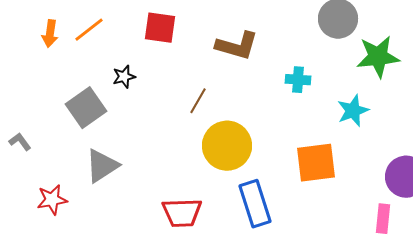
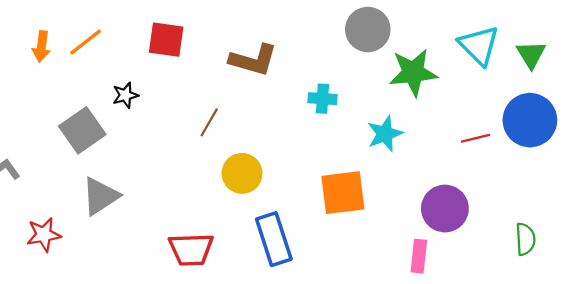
yellow circle: (227, 146) -> (242, 173), size x0.7

